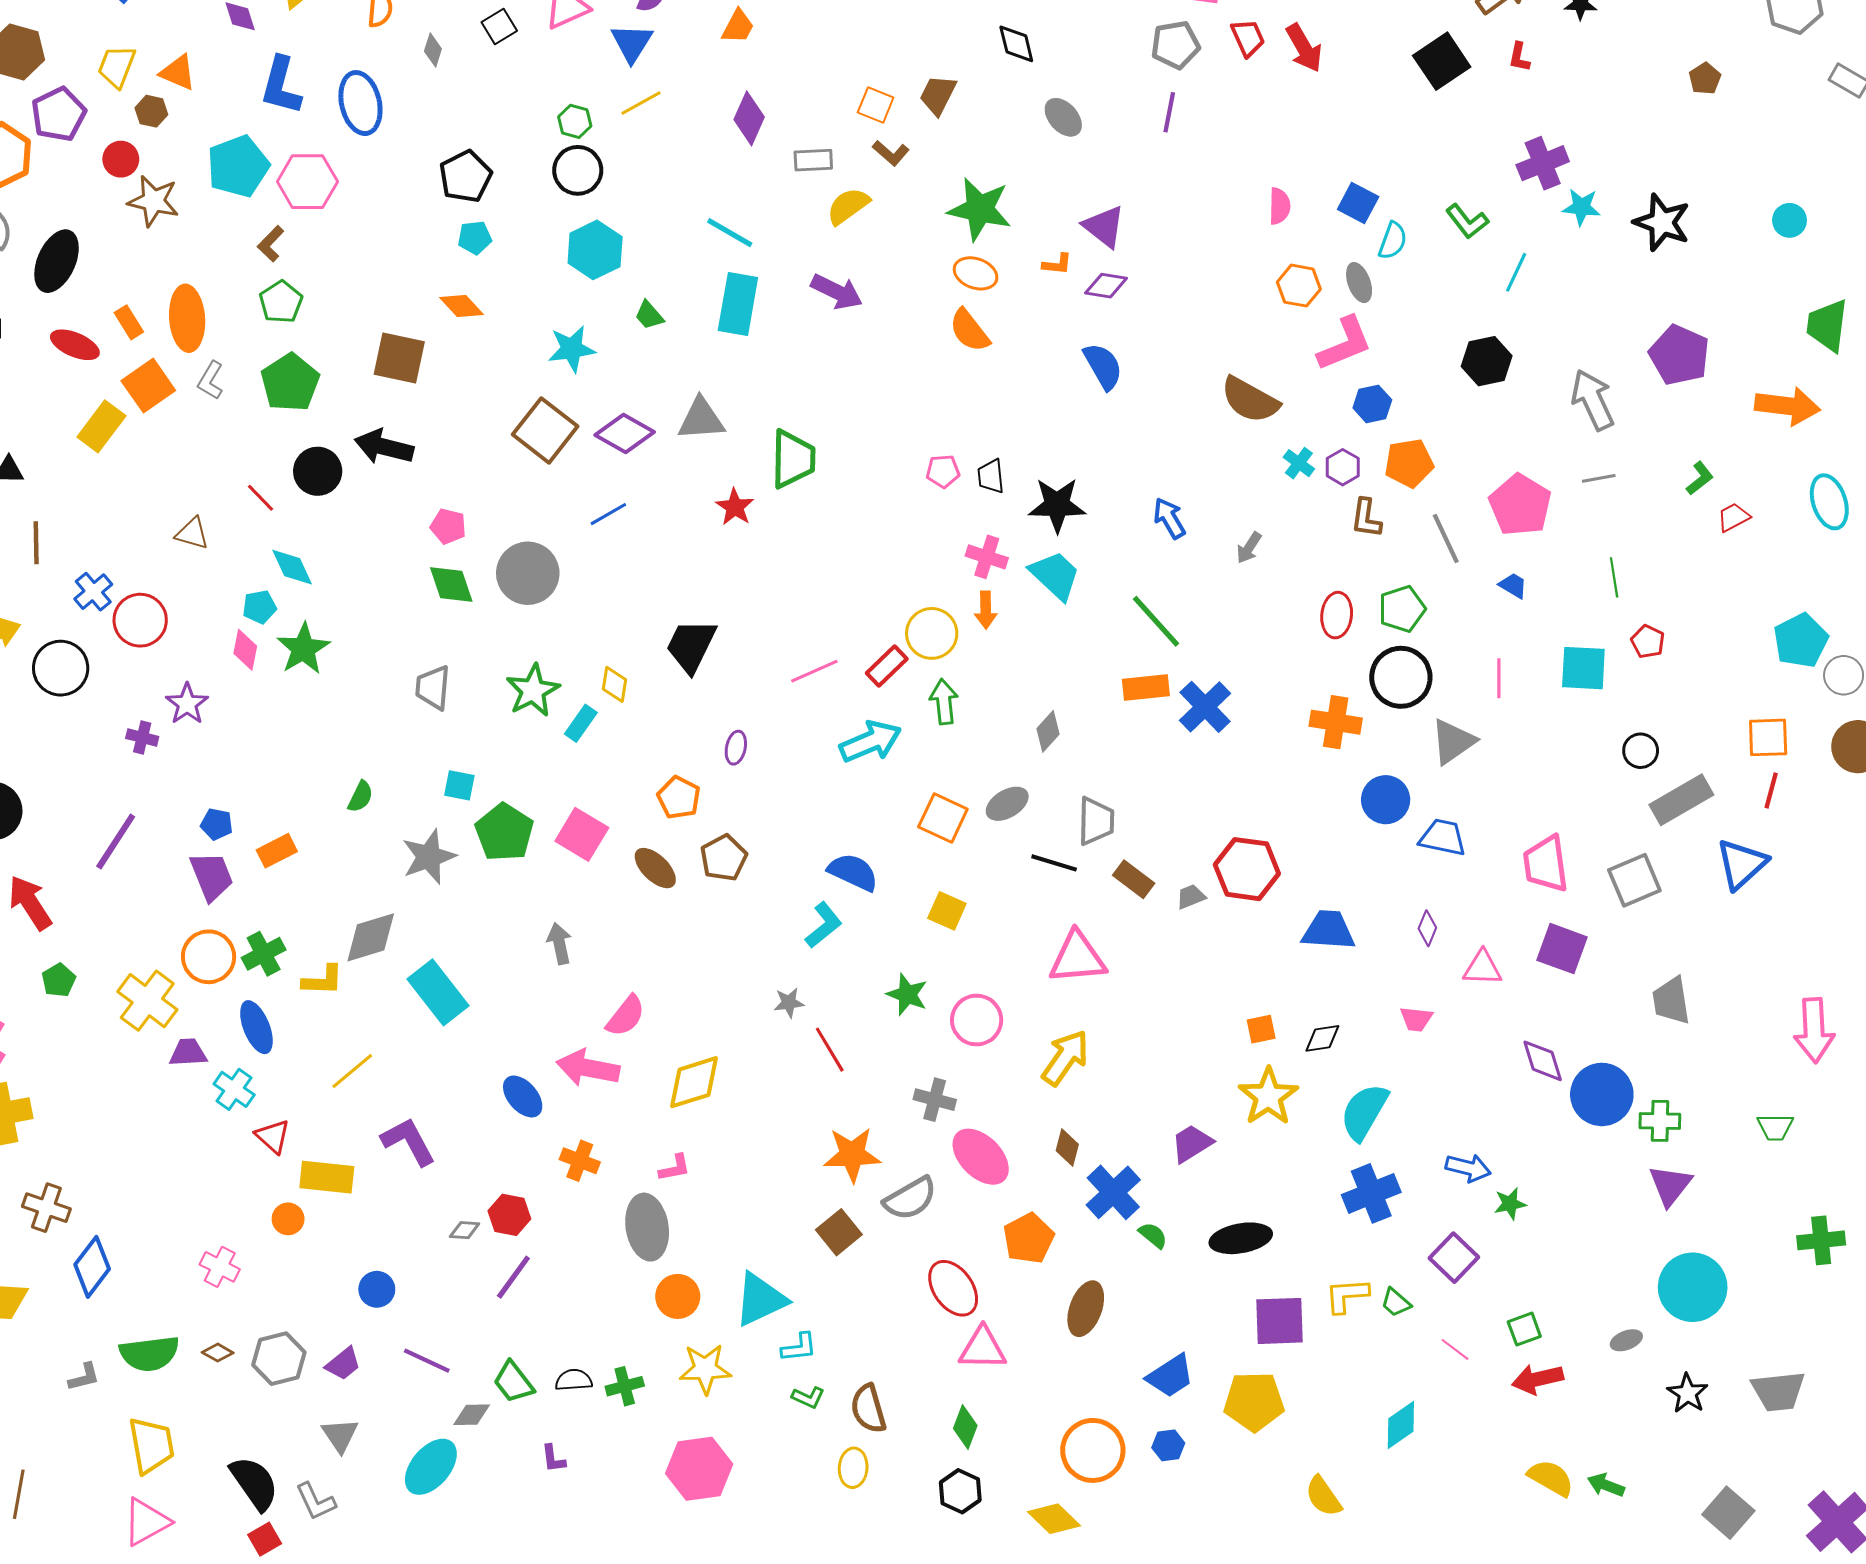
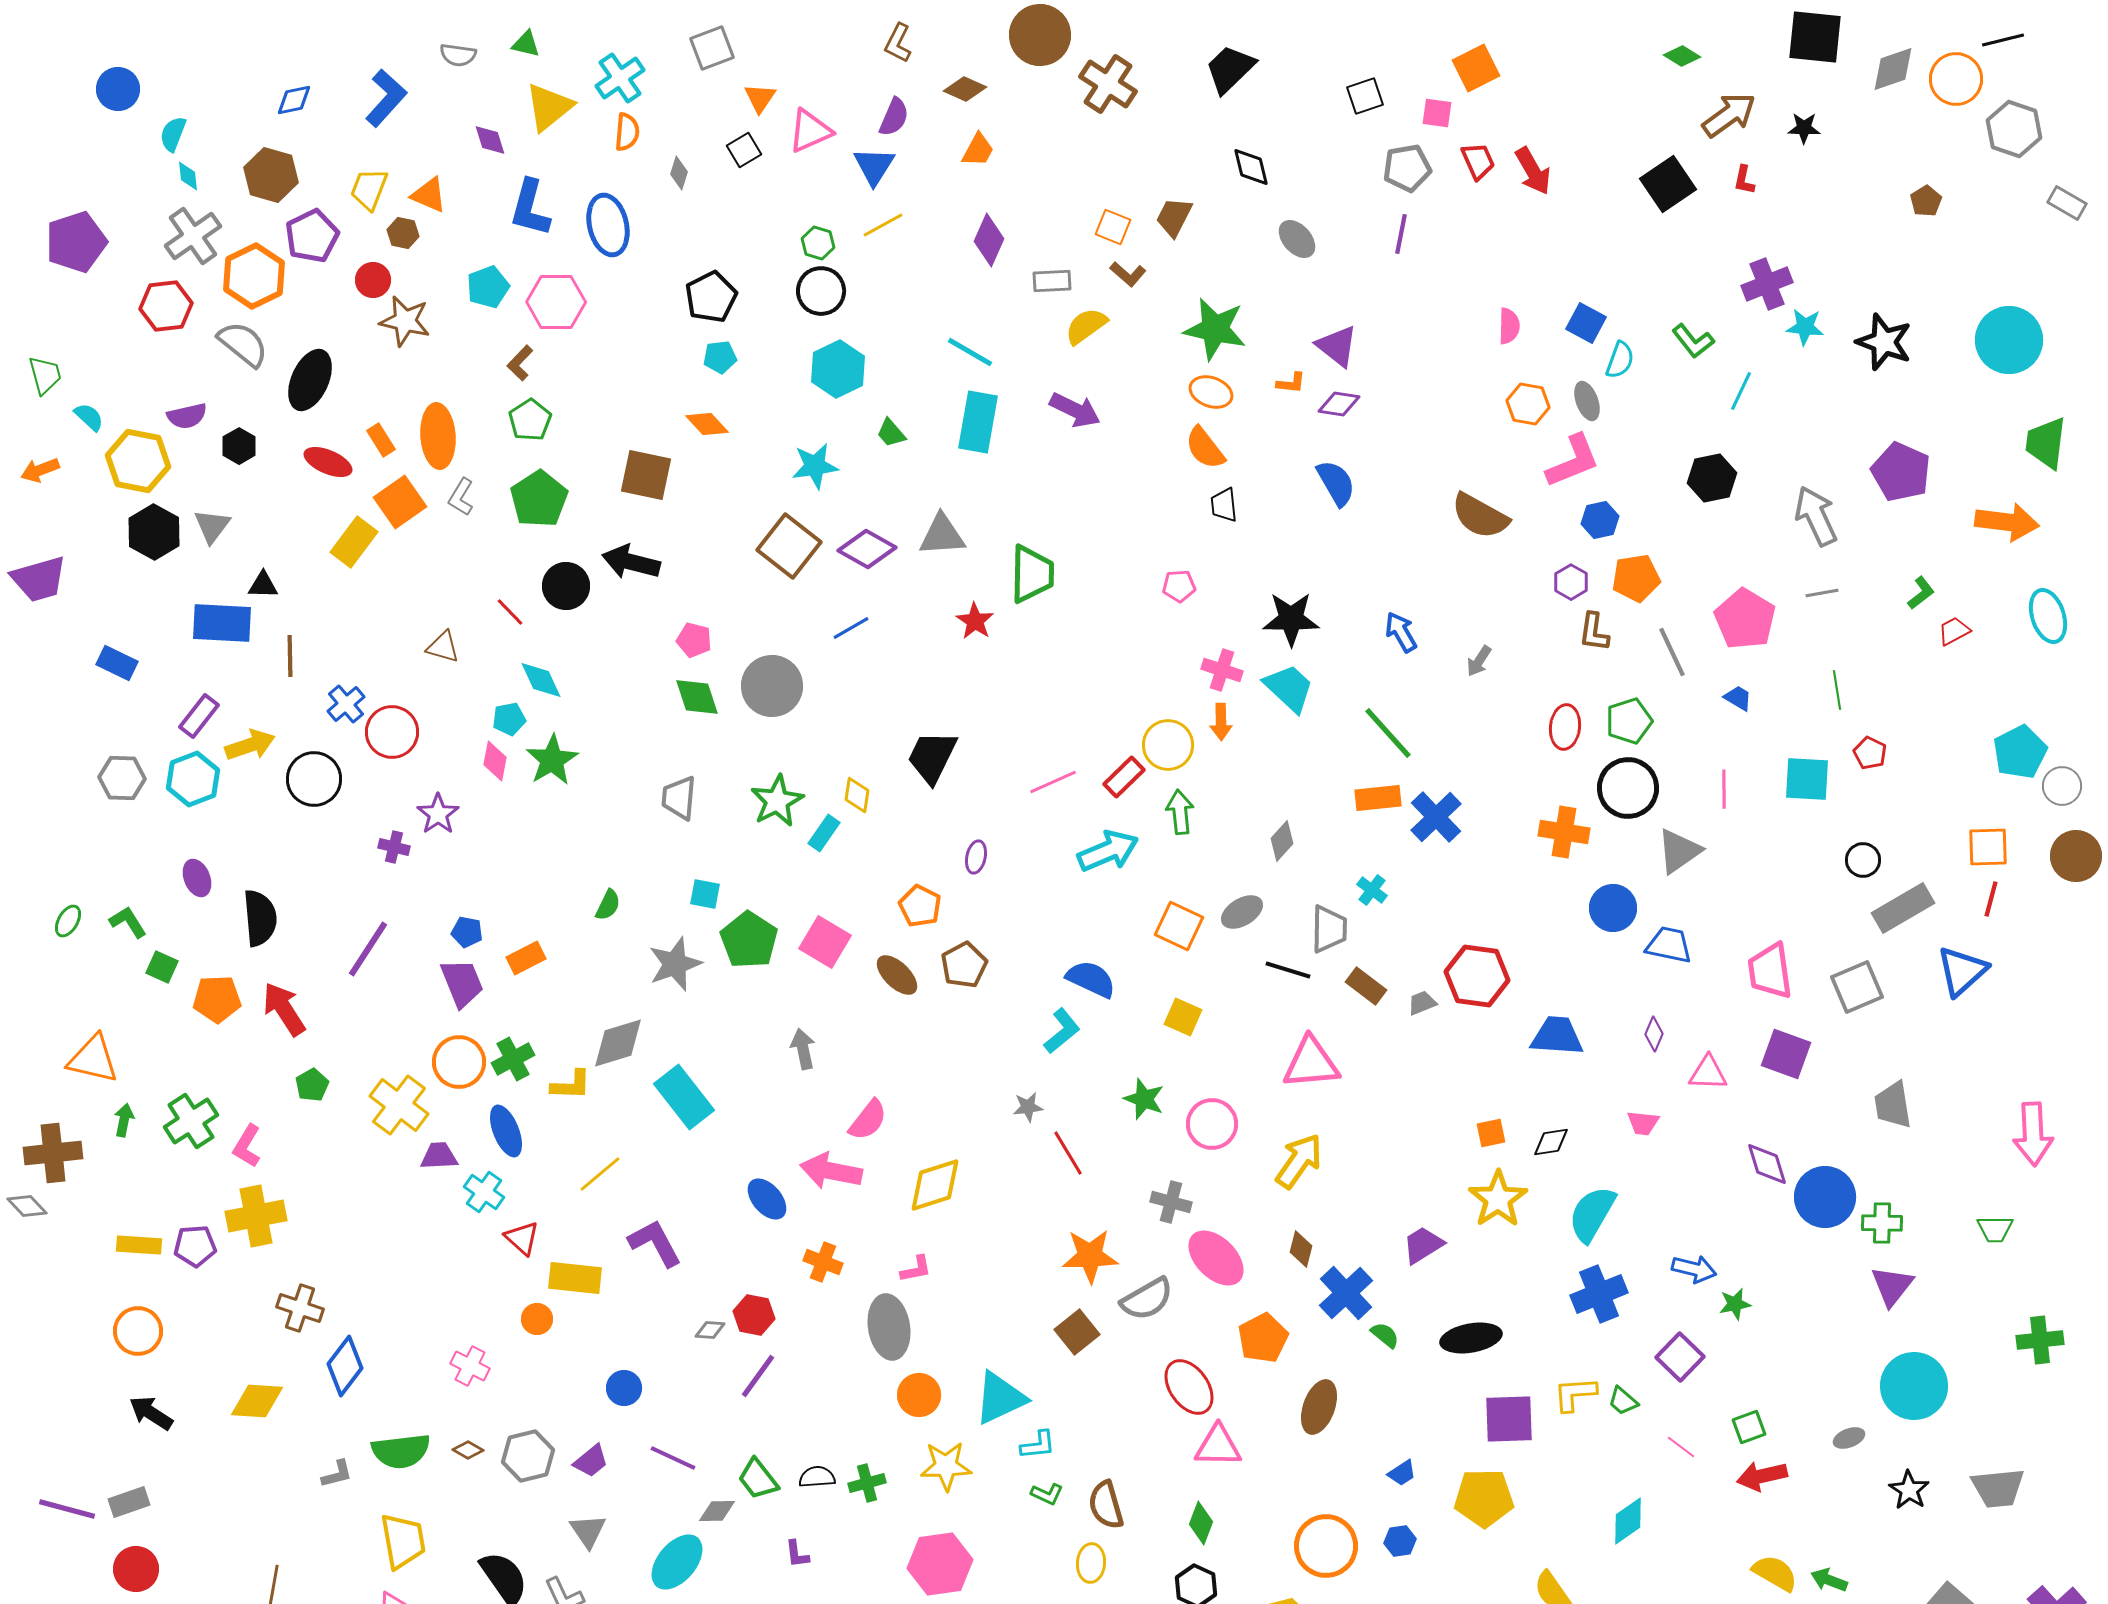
cyan pentagon: (238, 166) -> (488, 287), size x0.7
cyan circle: (1790, 220) -> (2009, 340), size x2.0
cyan cross: (1299, 463) -> (1372, 890), moved
black trapezoid: (991, 476) -> (1224, 505), moved
blue trapezoid: (1170, 1376) -> (1402, 1473), size x0.6

